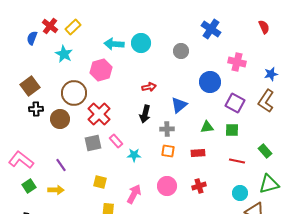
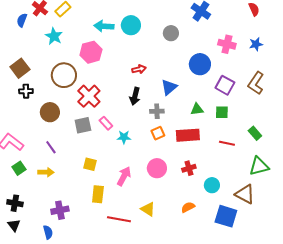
blue star: (271, 74) -> (256, 44), moved
brown circle: (60, 119) -> (50, 112), moved
orange square: (168, 151) -> (158, 133), turned -32
red rectangle: (198, 153) -> (188, 135), size x1.6
cyan circle: (240, 193) -> (212, 185), moved

